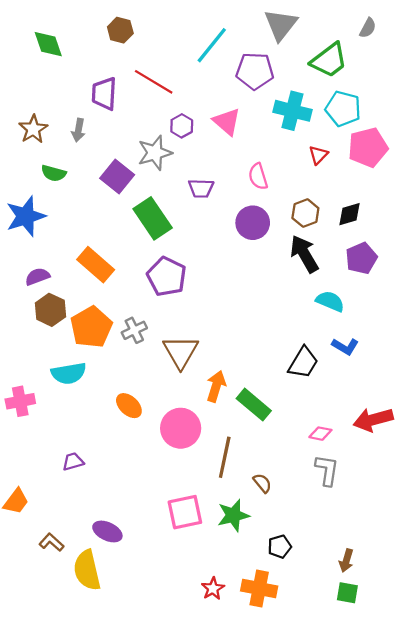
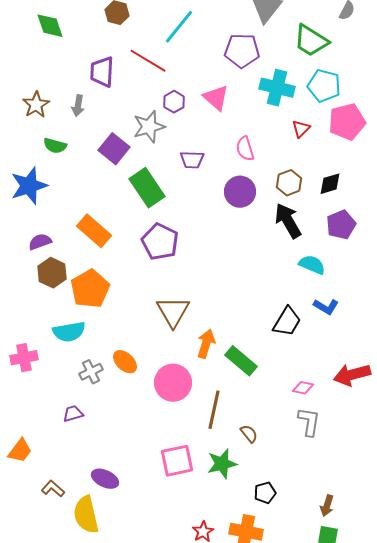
cyan line: (212, 45) -> (179, 27), moved
green trapezoid: (329, 60) -> (311, 41), turned 69
gray cross: (134, 330) -> (91, 372), moved

